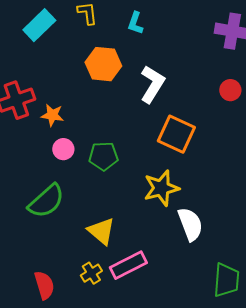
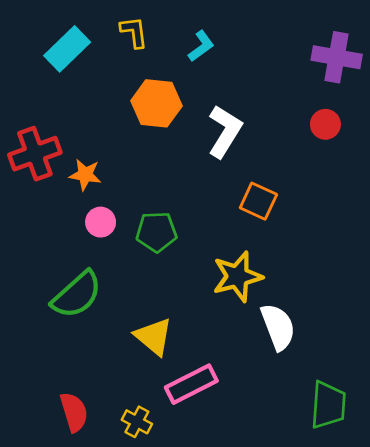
cyan L-shape: (135, 23) -> (201, 46), turned -145
red circle: (230, 90) -> (325, 124), moved
orange square: (176, 134) -> (258, 201), size x0.7
yellow cross: (91, 273) -> (137, 422), moved, turned -30

